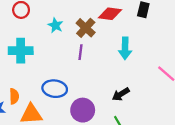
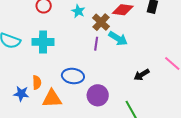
cyan star: (55, 25) -> (78, 11), moved
cyan arrow: (125, 48) -> (118, 38), moved, turned -60
black arrow: (121, 94) -> (142, 75), moved

